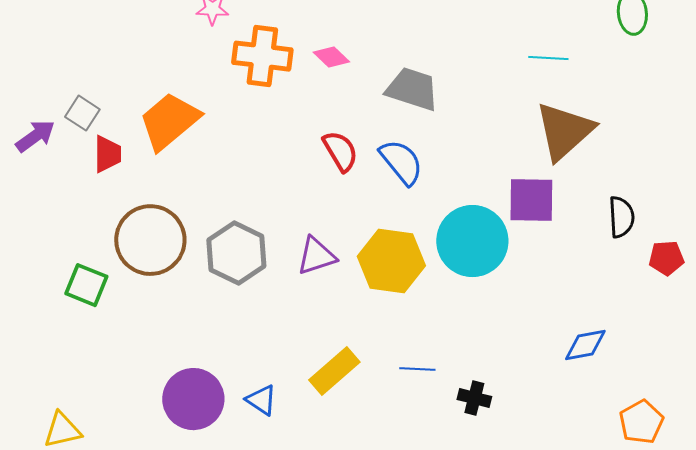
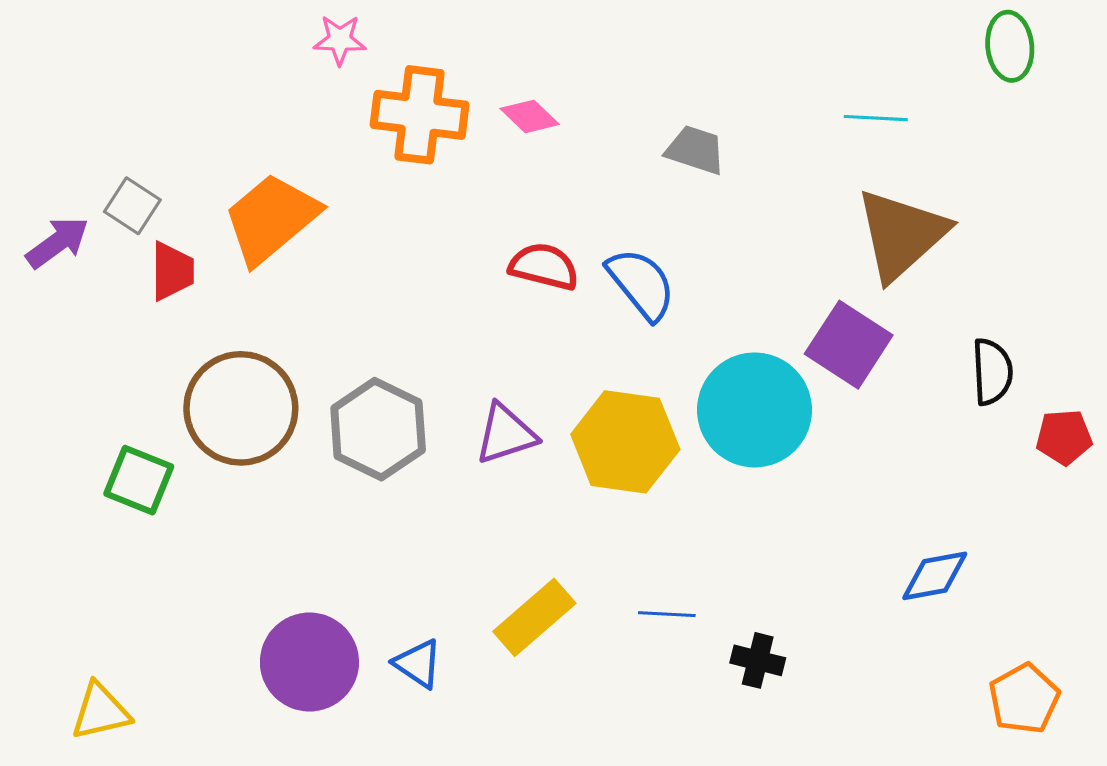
gray trapezoid: (412, 89) -> (696, 150), moved, size x0.7
red semicircle: (340, 151) -> (544, 266), turned -45
purple square: (531, 200) -> (849, 345), turned 32

